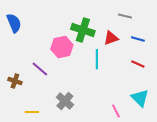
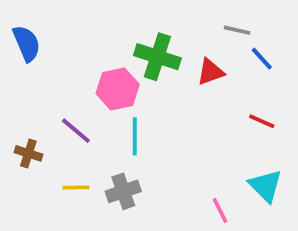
blue line: (138, 39) -> (262, 59), moved, turned 32
cyan line: (97, 59) -> (135, 136), moved
gray cross: (65, 101) -> (123, 191), turned 30
yellow line: (32, 112) -> (76, 188), moved

